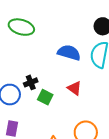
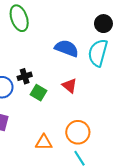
green ellipse: (21, 27) -> (19, 18), turned 50

